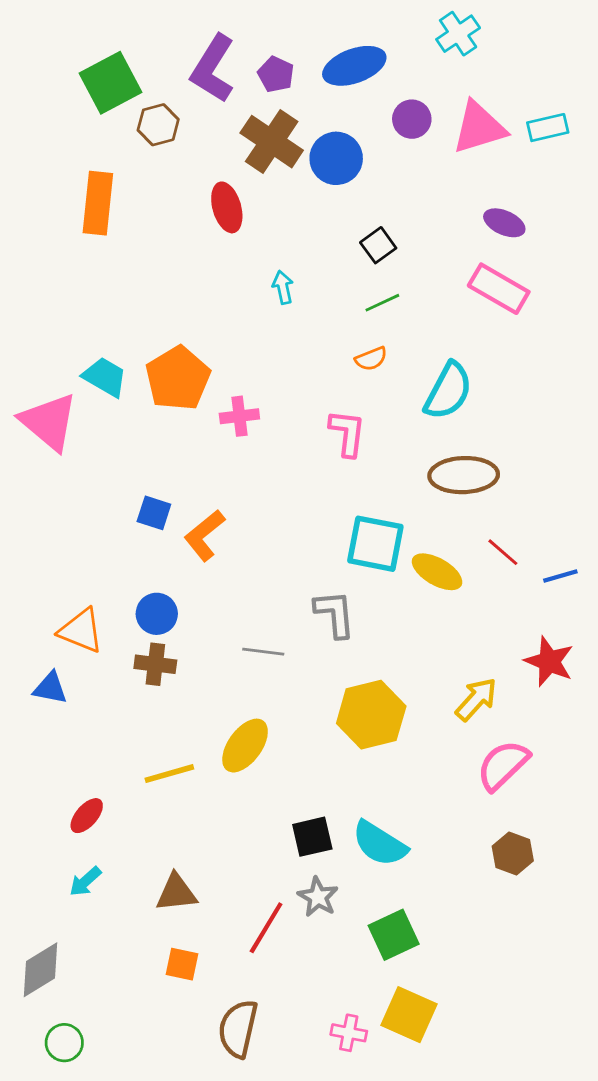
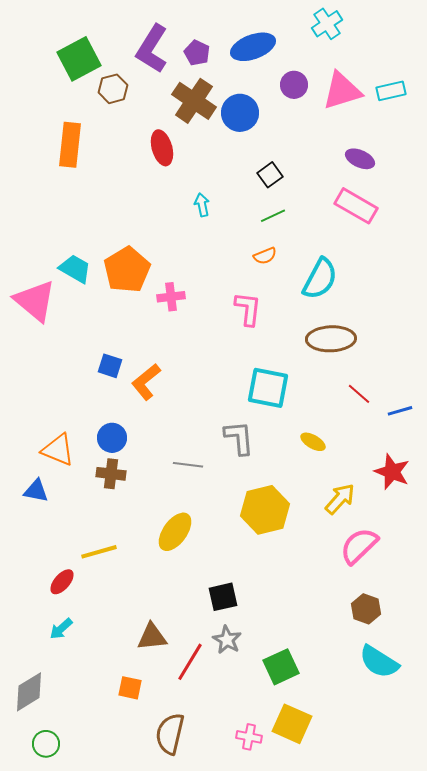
yellow ellipse: (437, 572) -> (313, 442), moved, size x0.7
yellow line: (169, 774) -> (99, 552), moved
cyan semicircle: (380, 844) -> (379, 662), moved
brown triangle: (176, 893) -> (152, 637), moved

